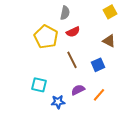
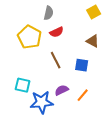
blue square: (98, 65) -> (82, 65), turned 32
blue star: (58, 102) -> (42, 102), size x1.6

